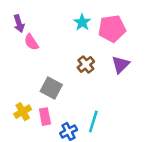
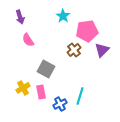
cyan star: (82, 22) -> (63, 16), moved
pink pentagon: (112, 29) -> (87, 31), moved
pink semicircle: (31, 42) -> (28, 40), moved

